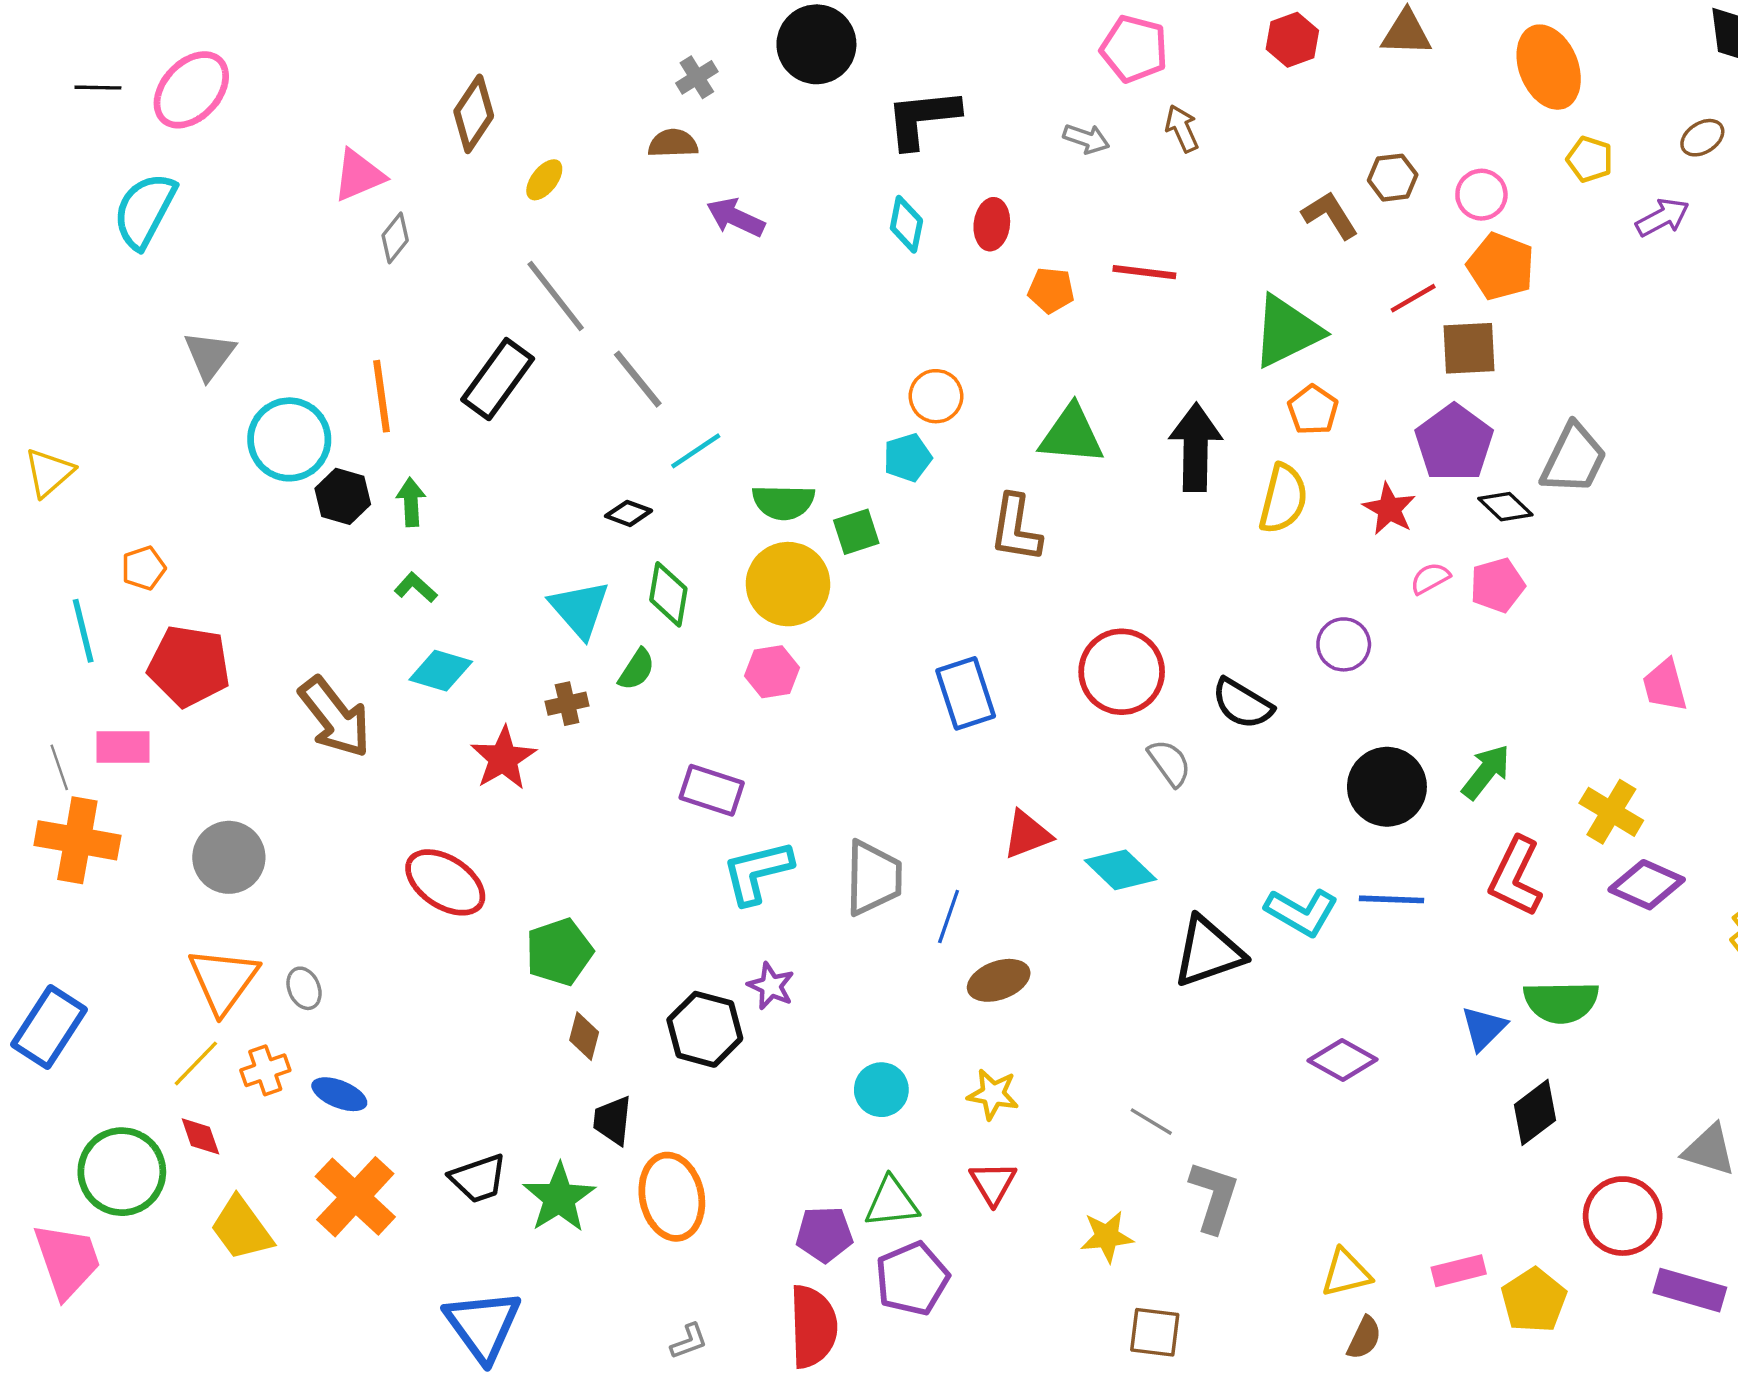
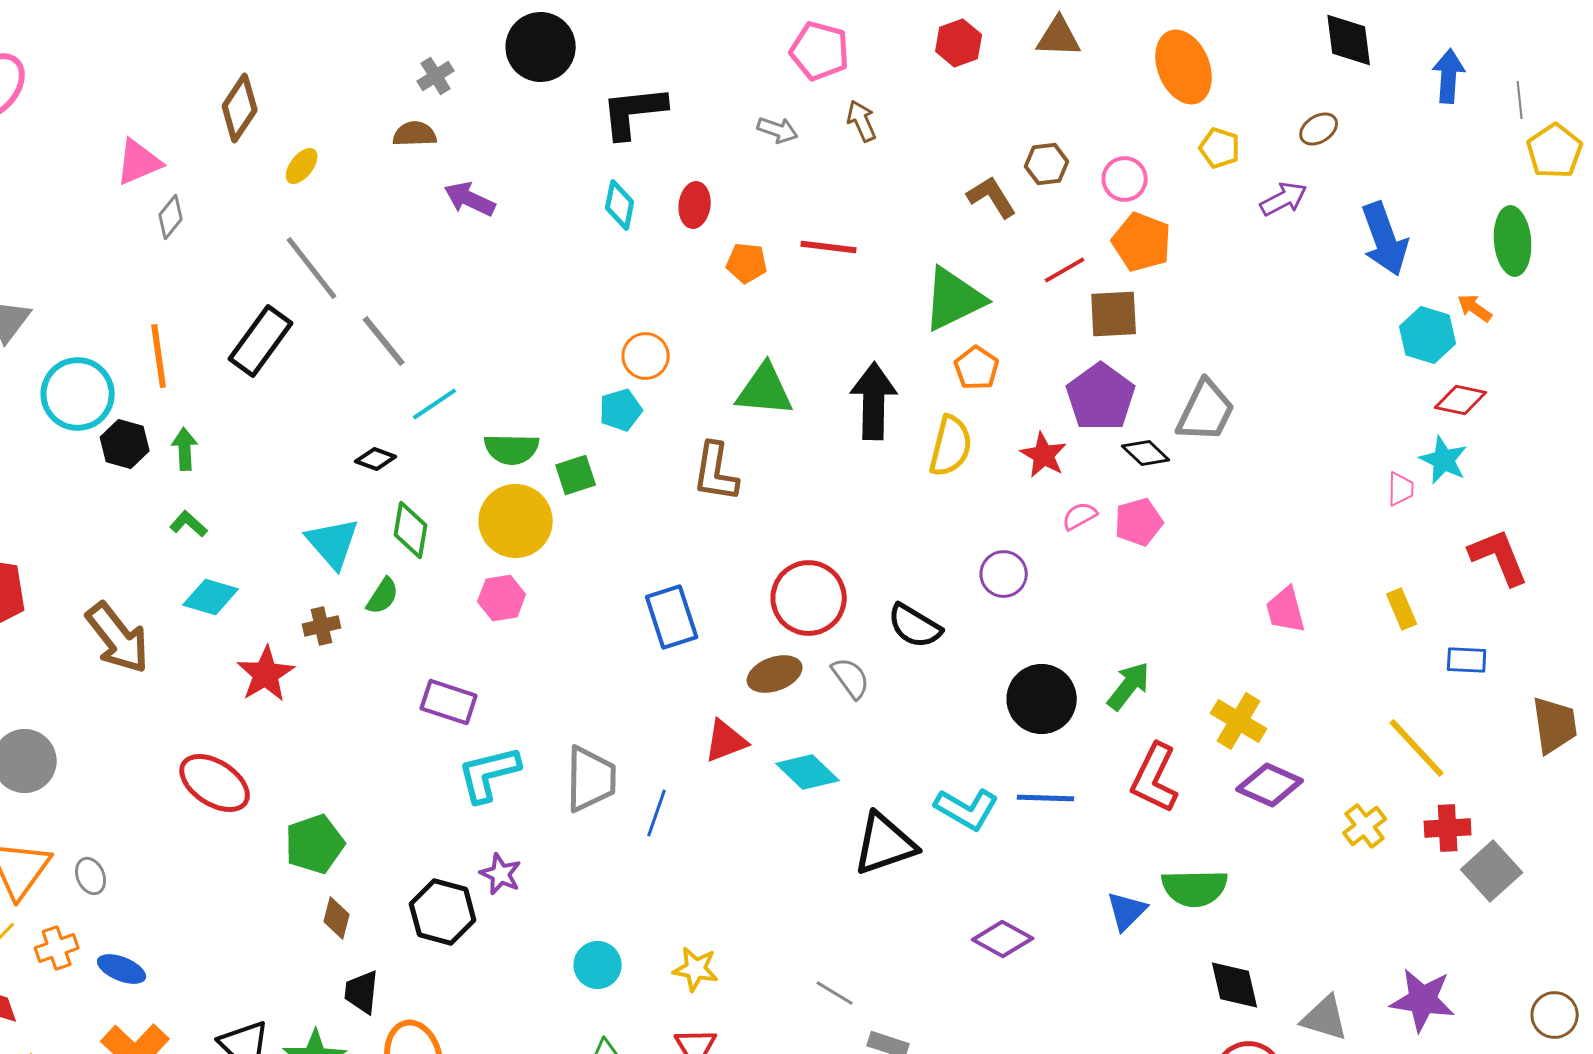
brown ellipse: (999, 980) -> (775, 674), moved
black diamond: (1535, 1112) -> (1235, 985), moved, turned -66

